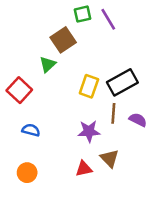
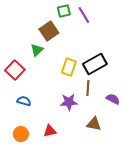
purple semicircle: (138, 120) -> (113, 99), moved
brown triangle: (110, 158) -> (94, 124), moved, turned -35
red triangle: (84, 169) -> (50, 131), moved

